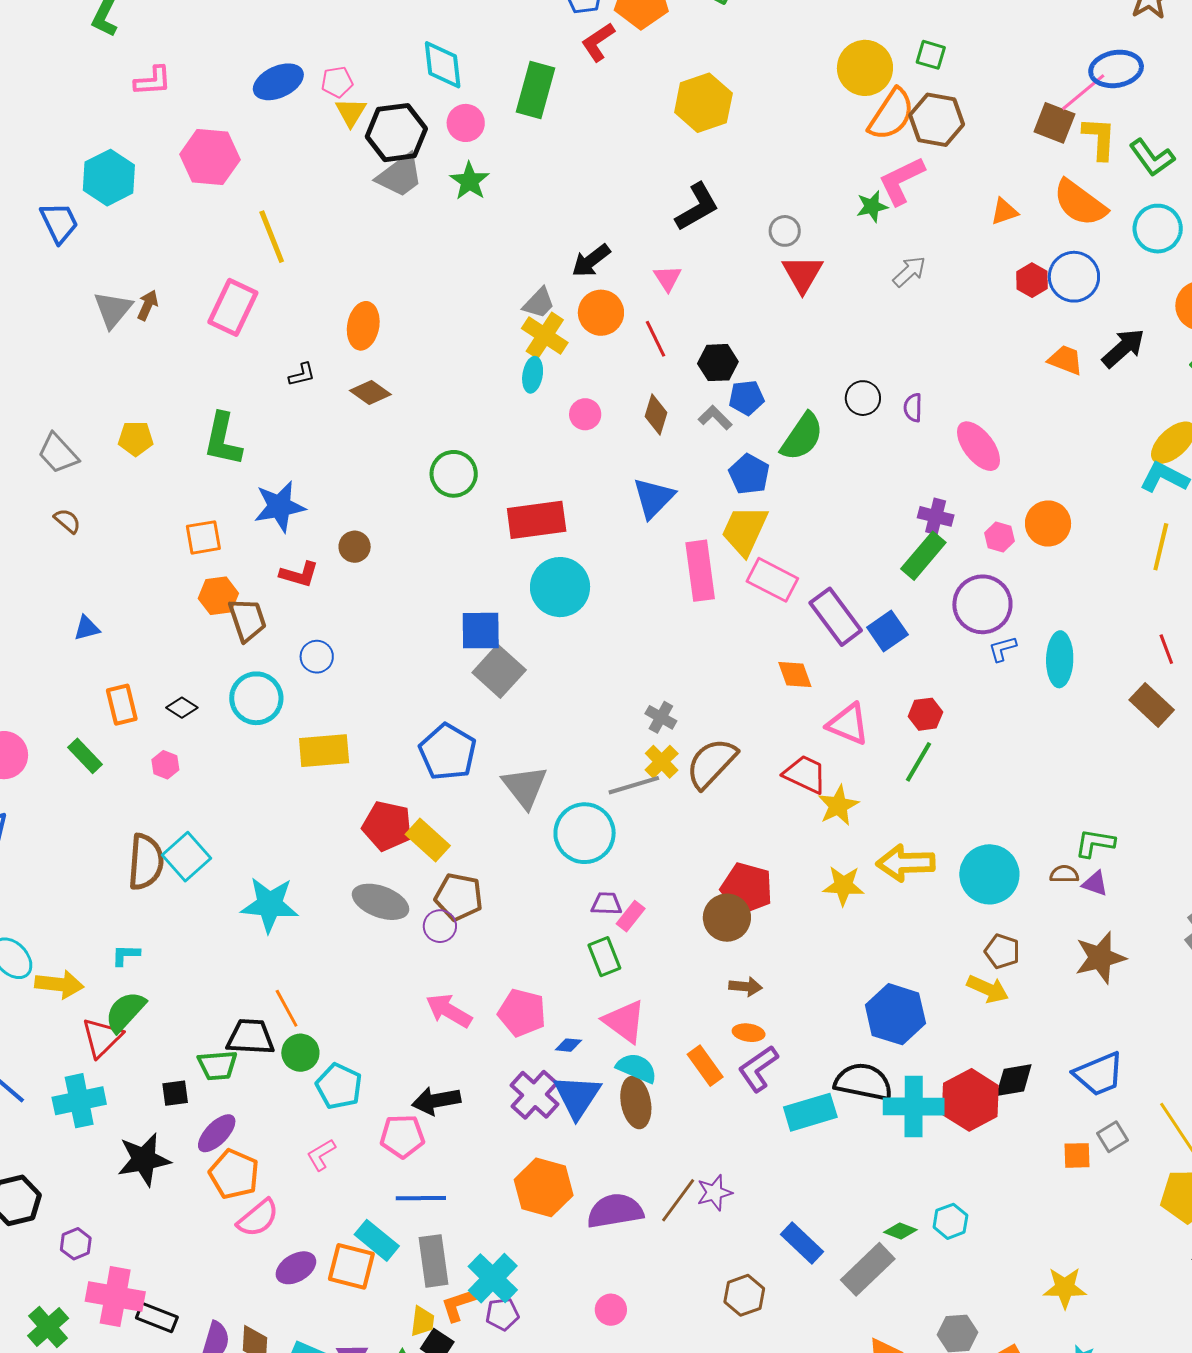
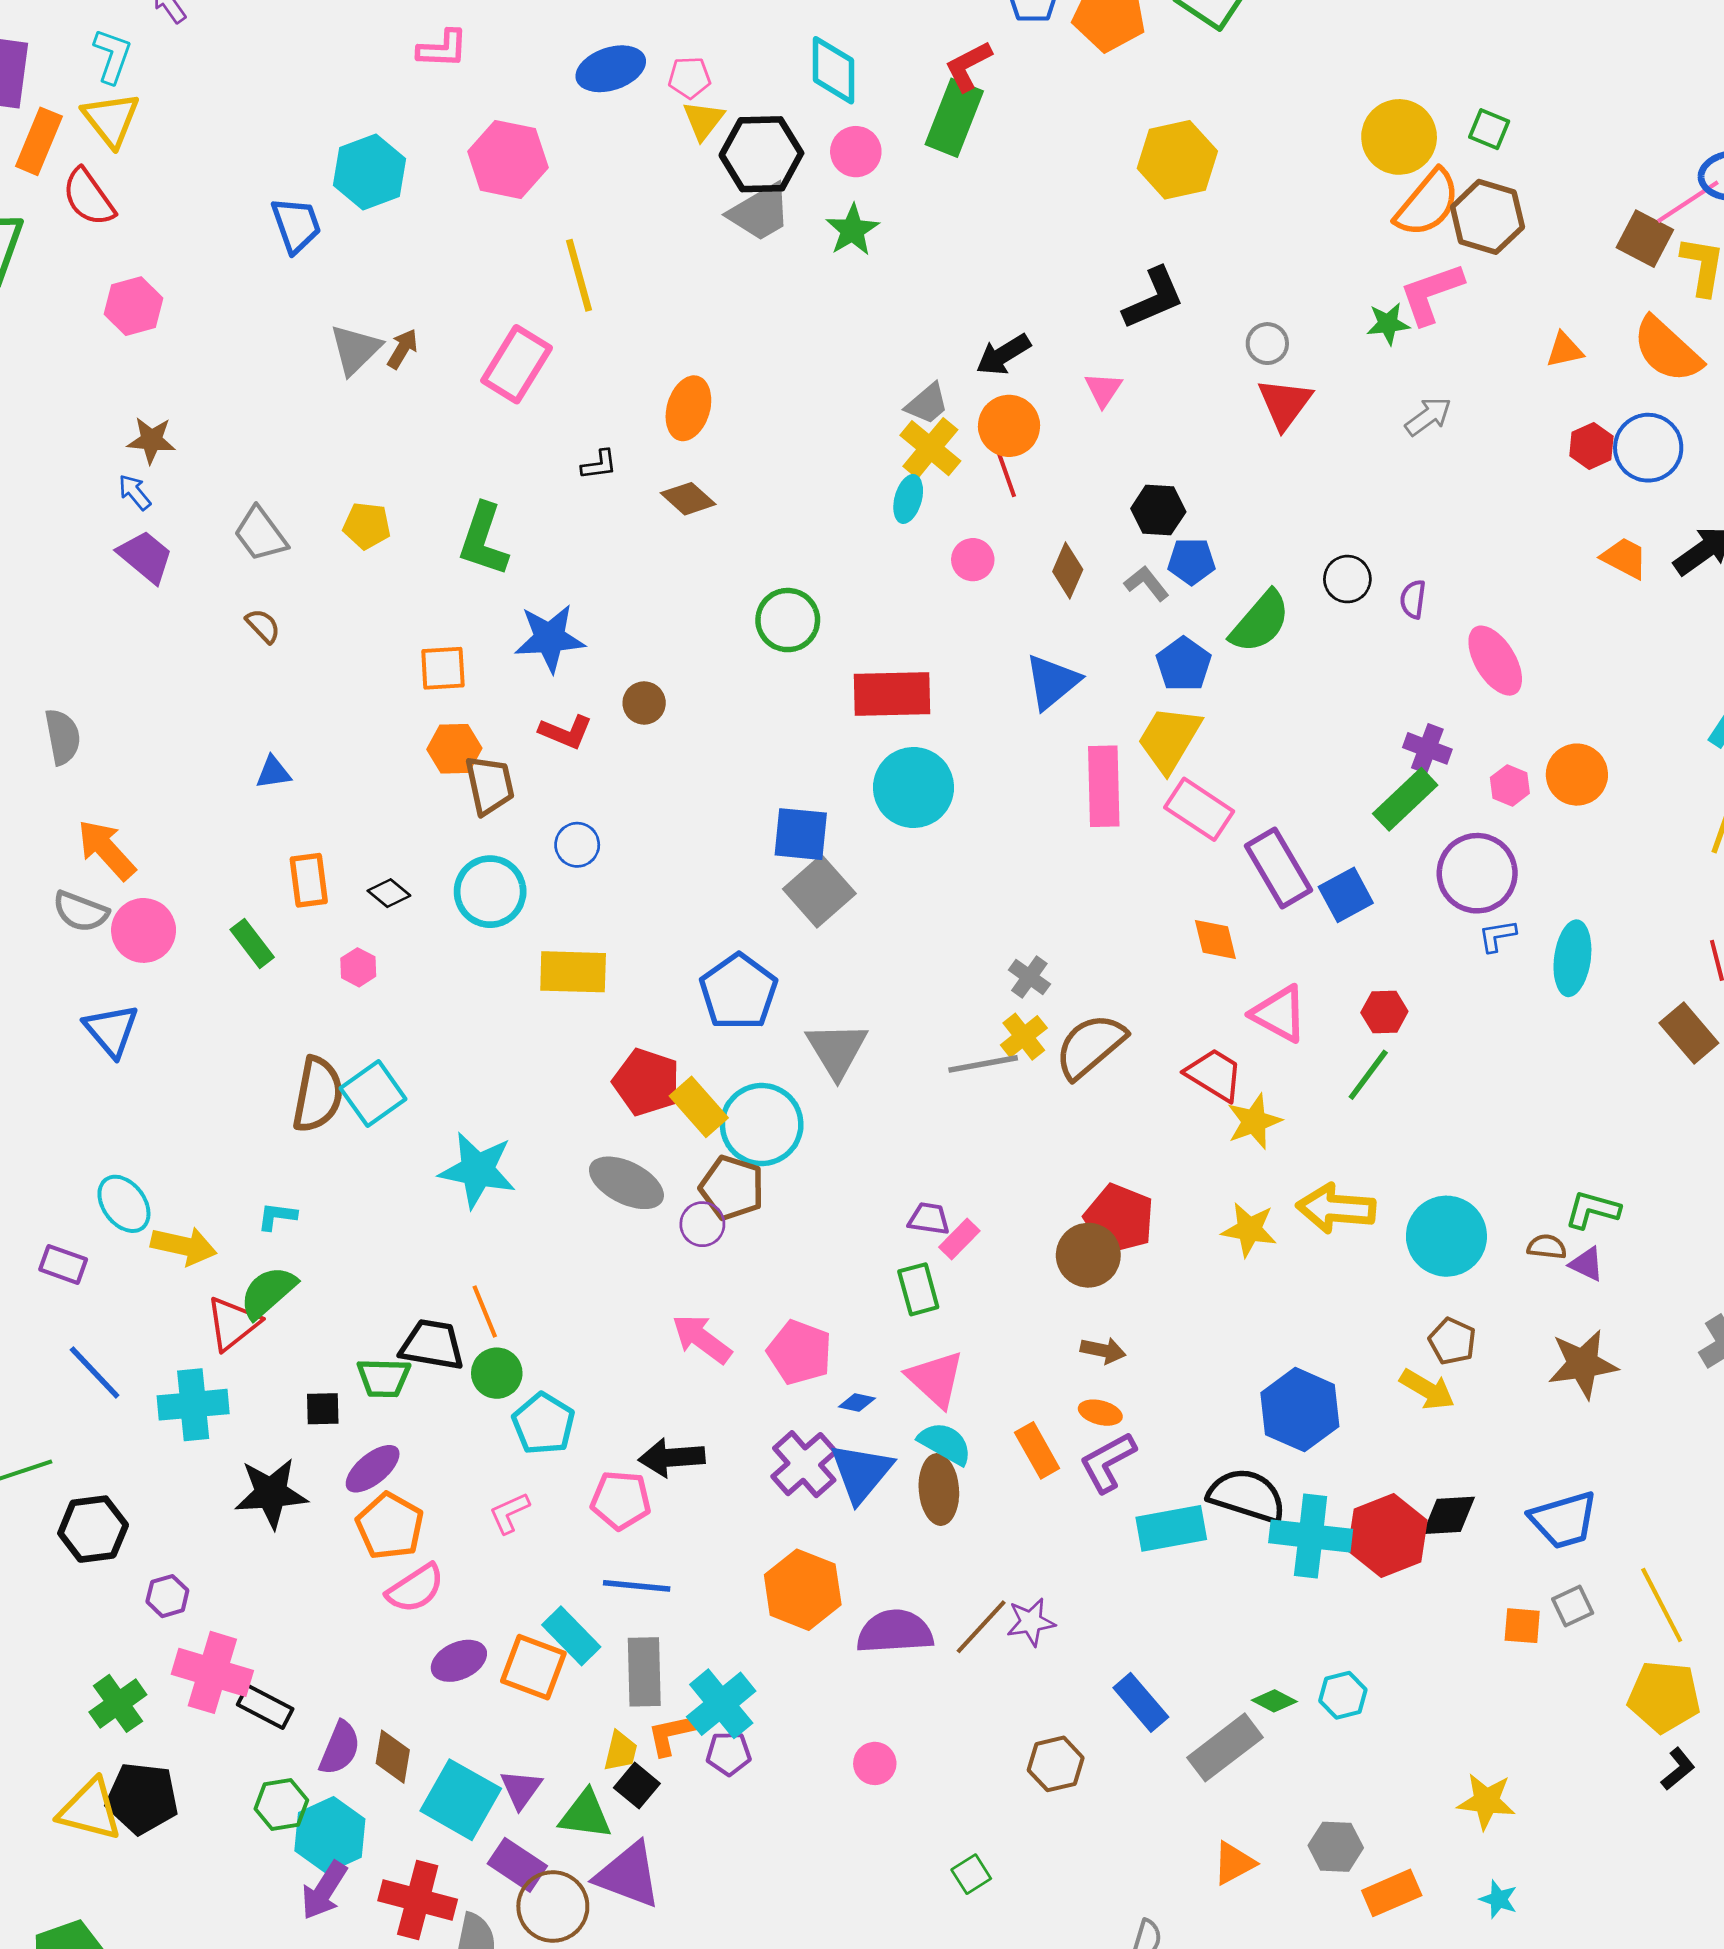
red L-shape: (598, 42) -> (968, 66), moved
red line: (656, 339) -> (1006, 472), moved
cyan circle: (585, 833) -> (762, 1124), moved

